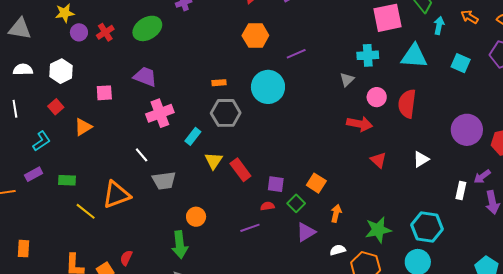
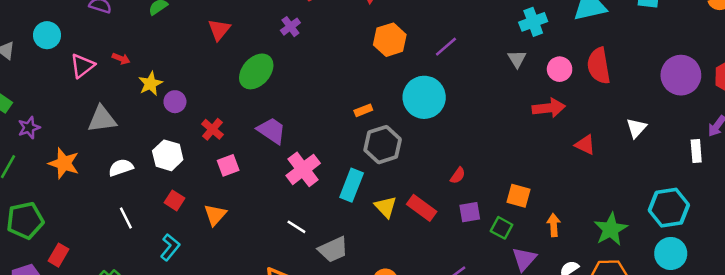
red cross: (105, 32) -> (212, 129), moved
purple trapezoid: (145, 77) -> (272, 131), turned 30
cyan rectangle: (193, 136) -> (352, 185), size x1.4
red semicircle: (267, 206) -> (458, 175), moved, turned 152

